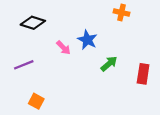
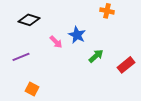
red rectangle: (143, 74) -> (126, 65), turned 42

